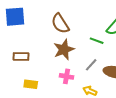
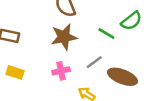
pink cross: (66, 76) -> (61, 71), turned -32

